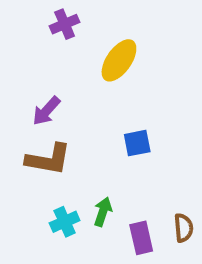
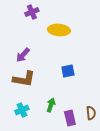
yellow ellipse: (119, 60) -> (59, 30), turned 60
cyan cross: (65, 222) -> (22, 110), moved

